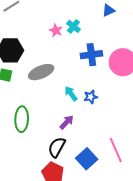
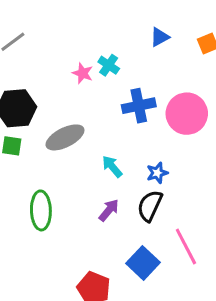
blue star: (91, 97) -> (157, 173), moved
black semicircle: (57, 147) -> (150, 206), moved

